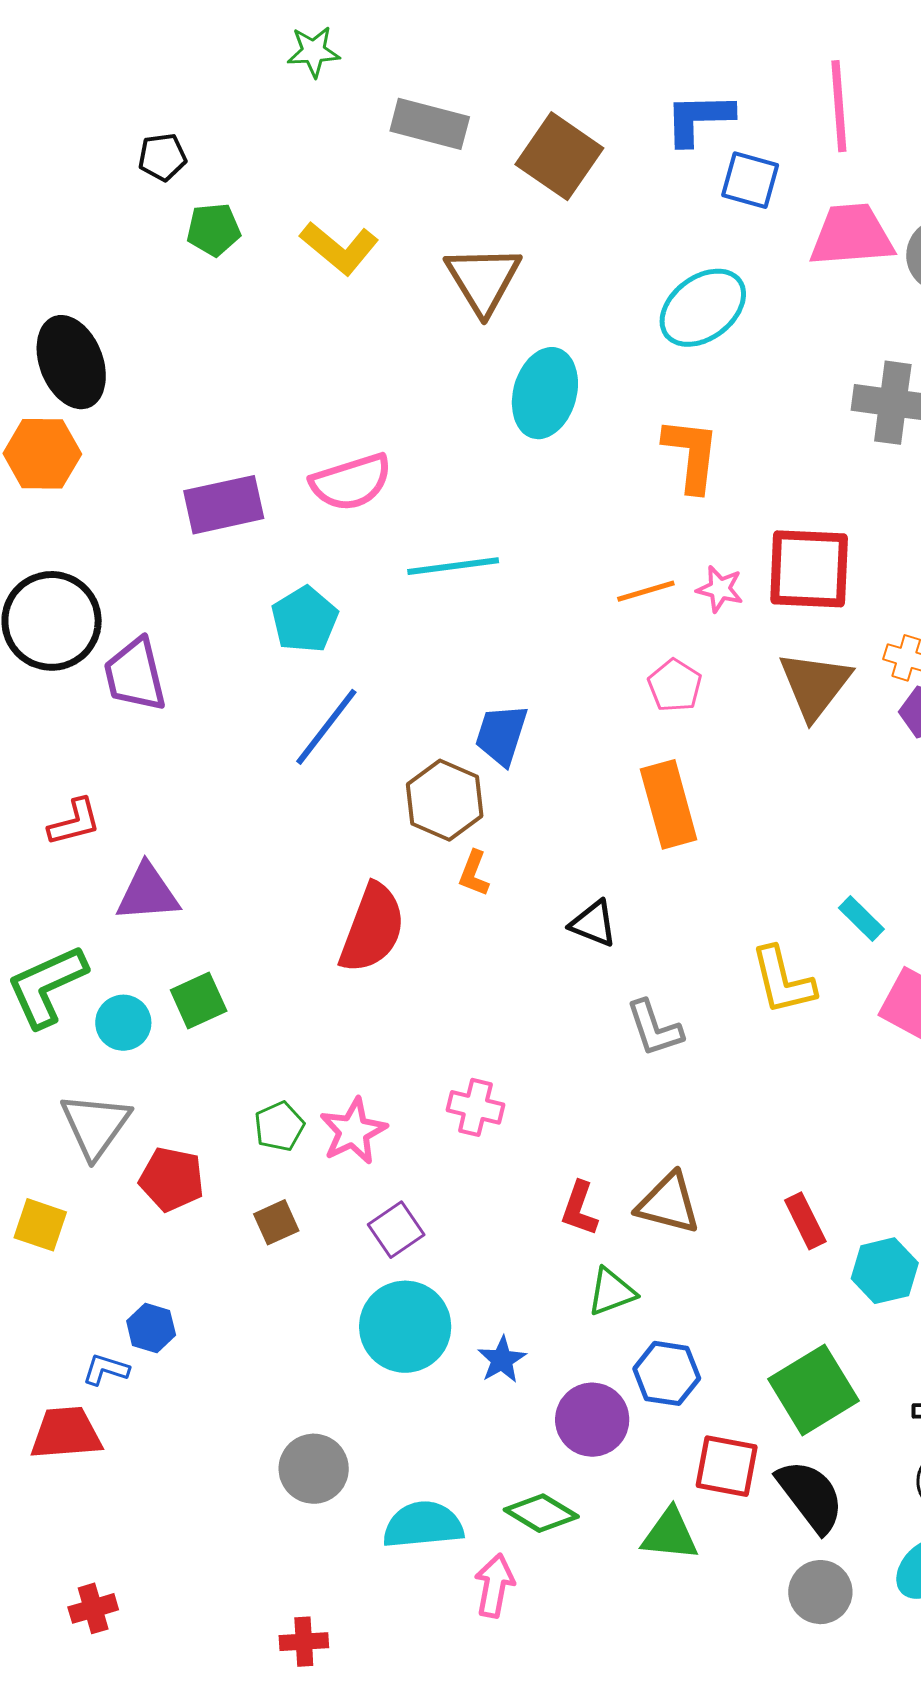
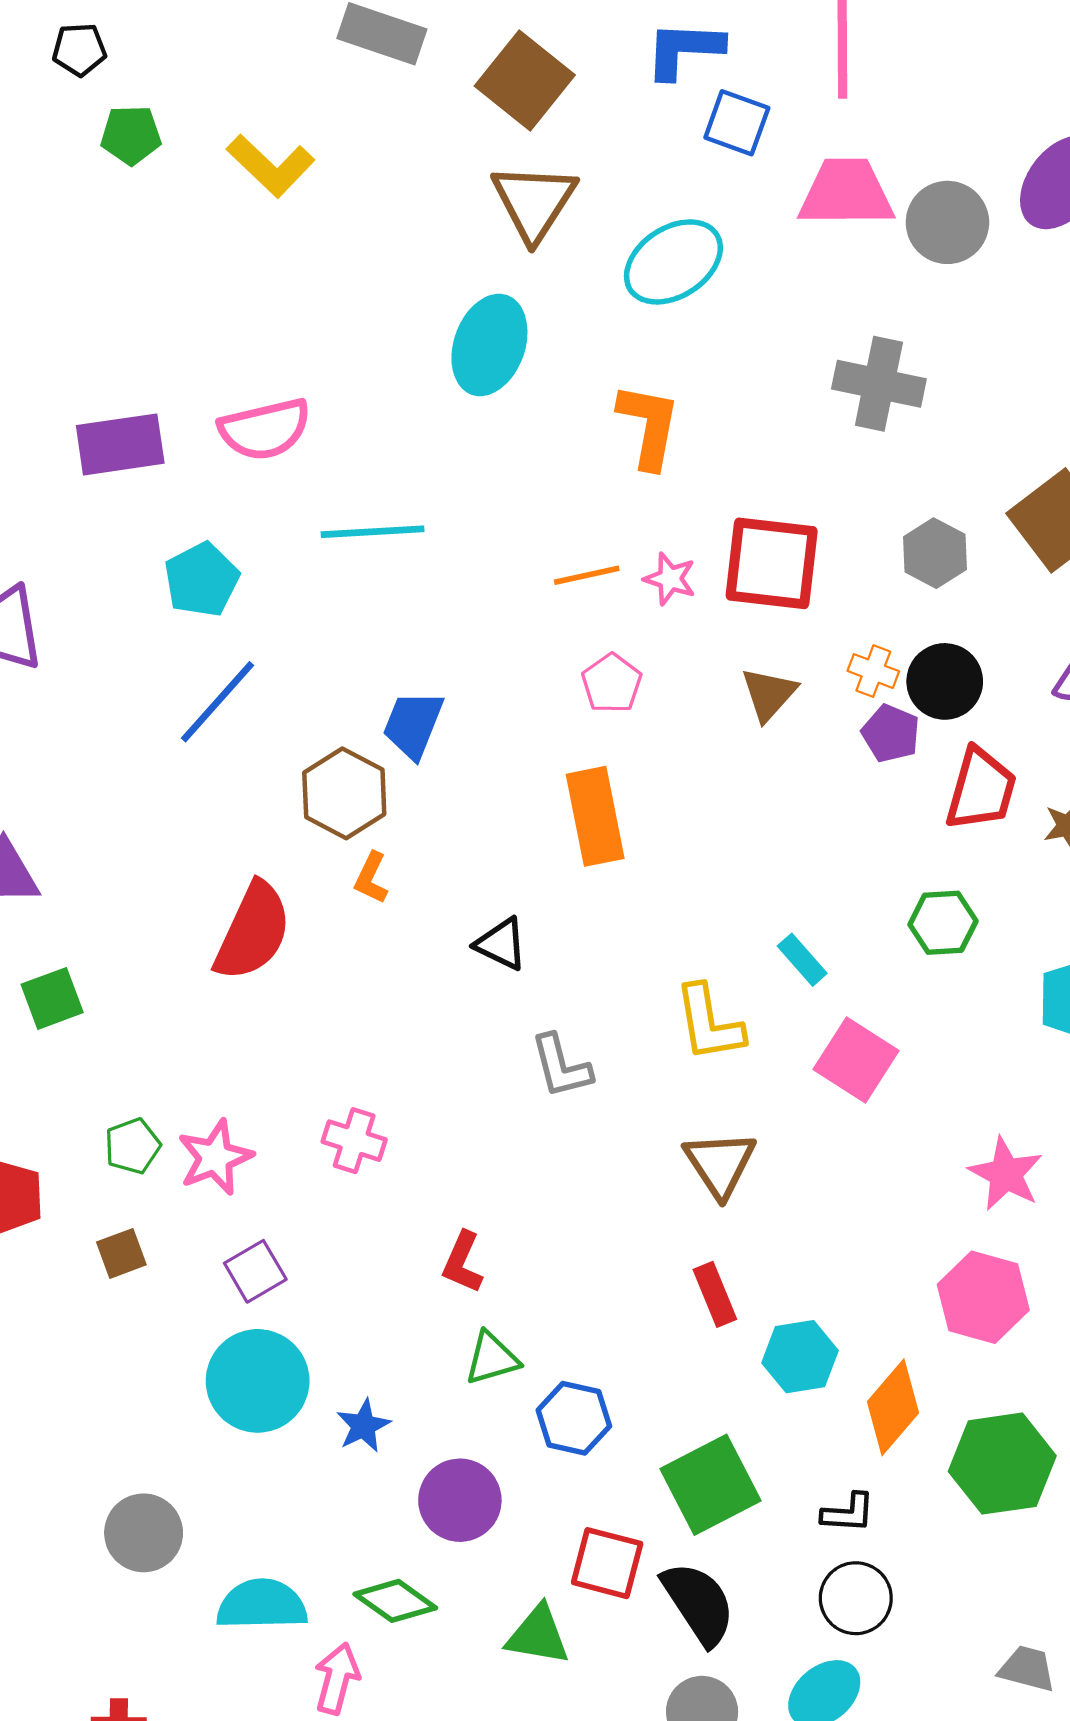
brown triangle: (483, 279) -> (534, 202), moved
brown triangle: (815, 685) -> (769, 694), size x0.7
brown triangle: (668, 1203) -> (720, 1164), moved, turned 38
blue hexagon: (667, 1373) -> (574, 1418), moved

